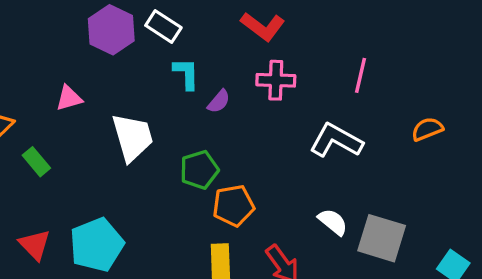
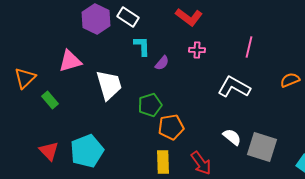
pink cross: (276, 80) -> (197, 50), size x0.7
pink triangle: (69, 98) -> (70, 61), size x1.4

